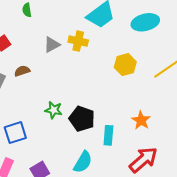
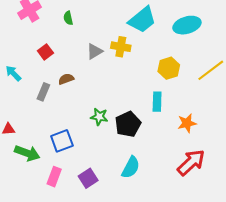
black pentagon: (82, 119) -> (128, 124), turned 30
orange star: (141, 120) -> (187, 123), turned 30
cyan rectangle: (108, 135) -> (157, 102), moved

